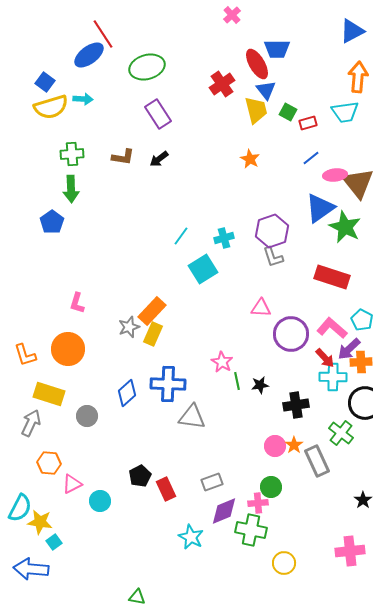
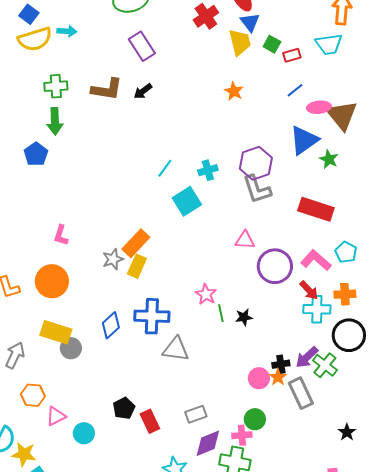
brown L-shape: (123, 157) -> (107, 89), size x1.4
green star: (345, 227) -> (329, 159), size x0.6
gray L-shape: (273, 257) -> (257, 189), size x1.4
purple arrow: (349, 349) -> (307, 357), moved
yellow rectangle: (49, 394) -> (56, 332), moved
black cross: (296, 405) -> (281, 364), moved, size x0.7

